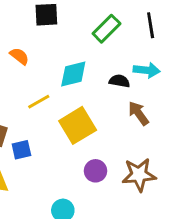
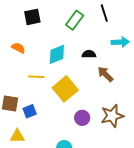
cyan arrow: (147, 70) -> (120, 42), moved
yellow line: (39, 102) -> (36, 77), turned 42

